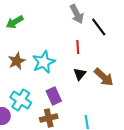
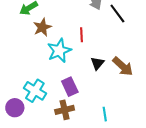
red line: (78, 47) -> (81, 35), moved
brown star: (17, 61) -> (42, 27), moved

